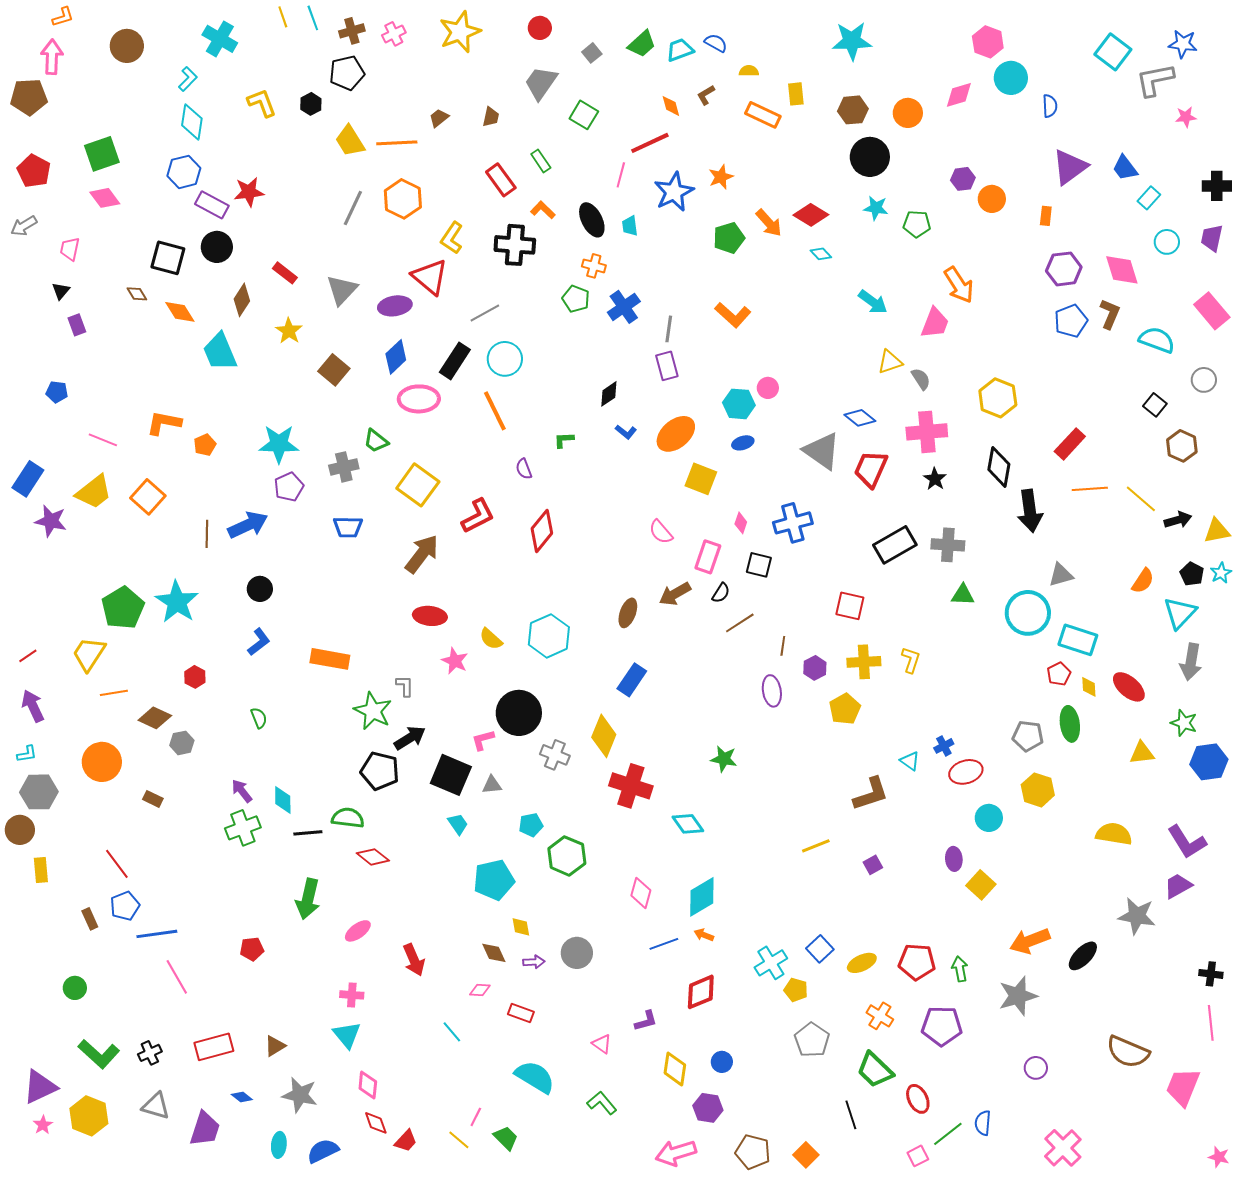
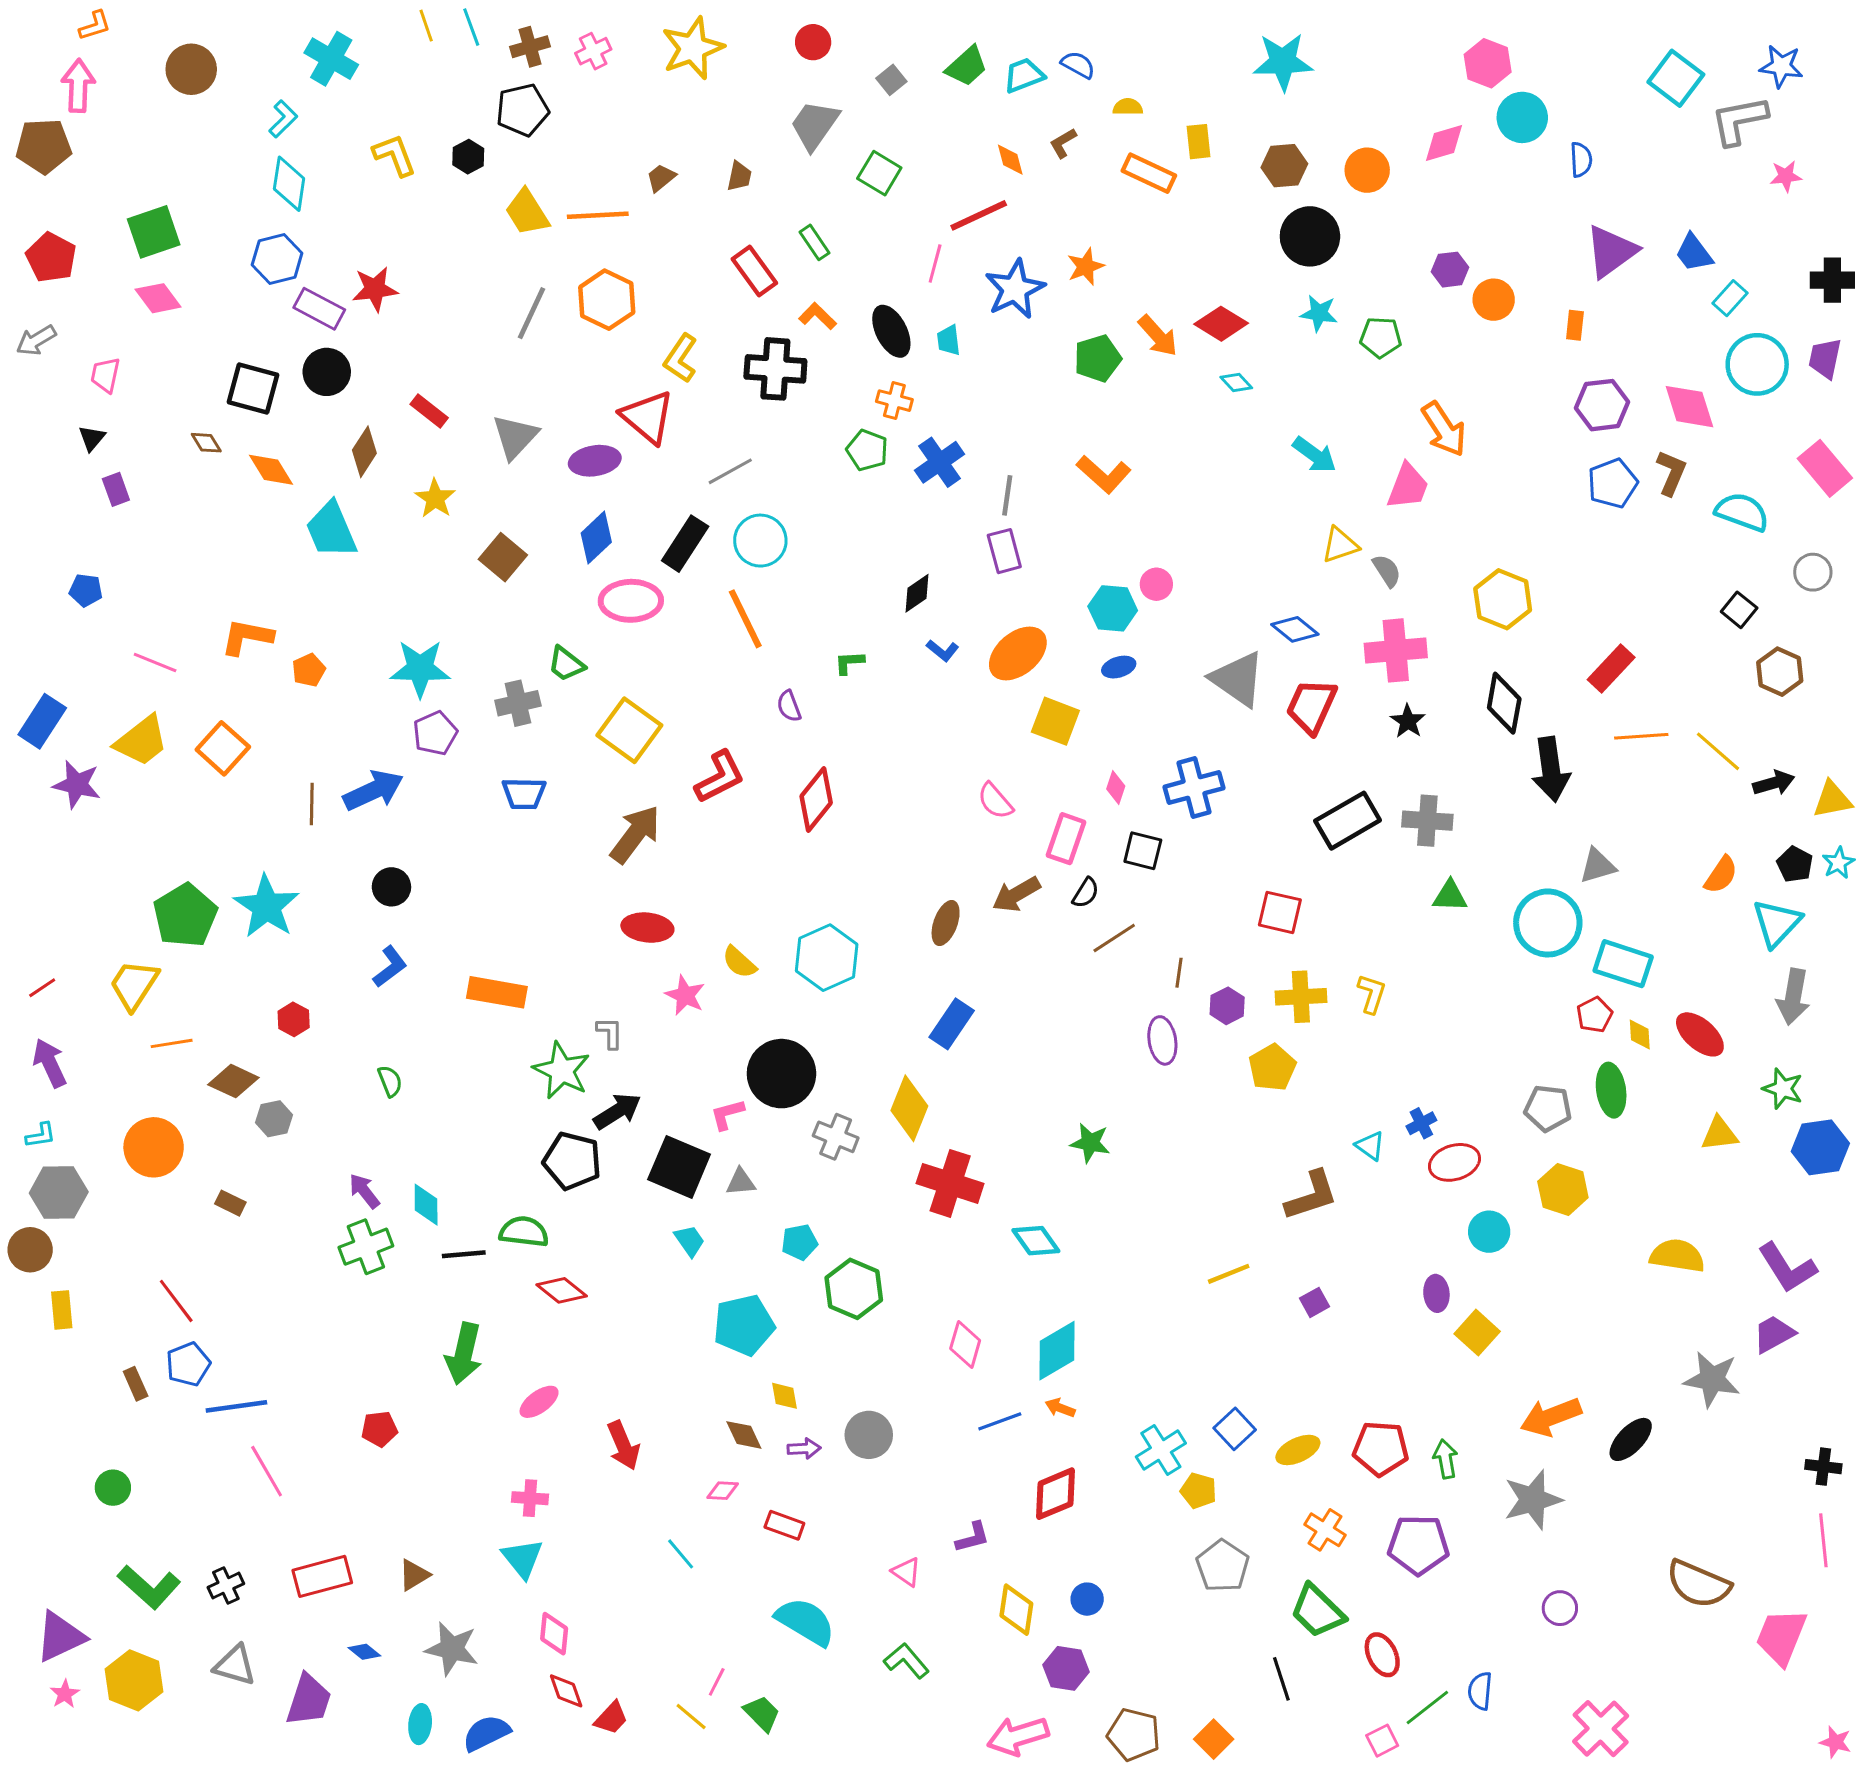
cyan circle: (1167, 242) -> (1757, 364), size x1.6

